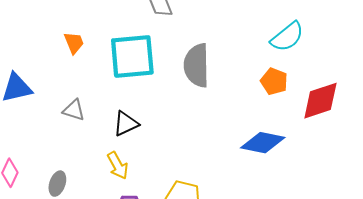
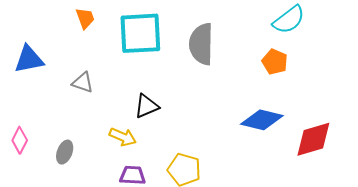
red diamond: (320, 101) -> (313, 139), moved
black triangle: (126, 124) -> (147, 106), moved
yellow arrow: (118, 166) -> (123, 137), turned -40

